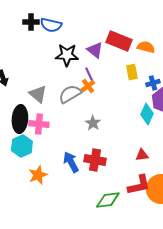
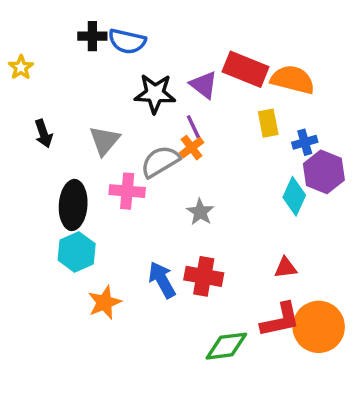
orange semicircle: (146, 47) -> (293, 80), size x1.4
gray triangle: (38, 94) -> (104, 141), moved, turned 30
pink cross: (39, 124) -> (127, 191), moved

